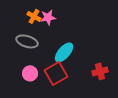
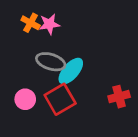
gray ellipse: (27, 41) -> (51, 62), moved

